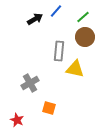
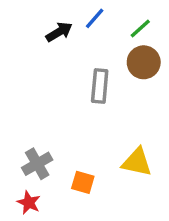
yellow triangle: (75, 69) -> (137, 162), moved
gray cross: (30, 83) -> (37, 164), moved

